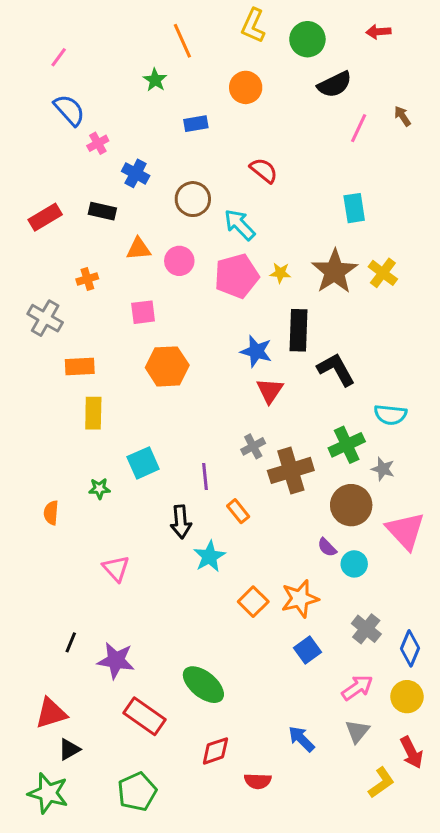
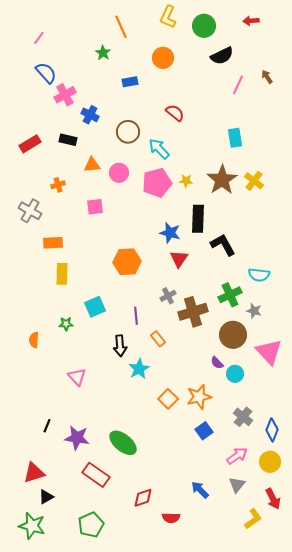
pink cross: (98, 143) -> (65, 95), size x1.5
orange hexagon: (167, 366) -> (127, 262), moved
green ellipse: (203, 685) -> (123, 443), moved

